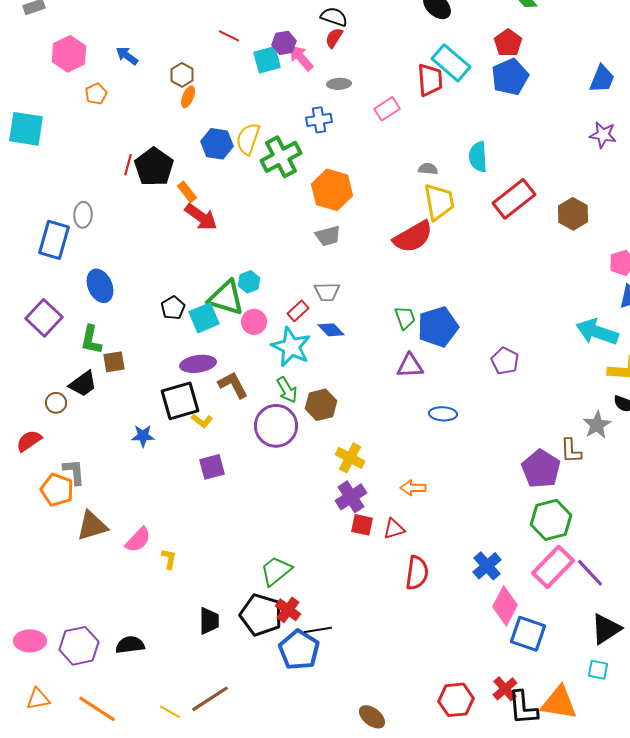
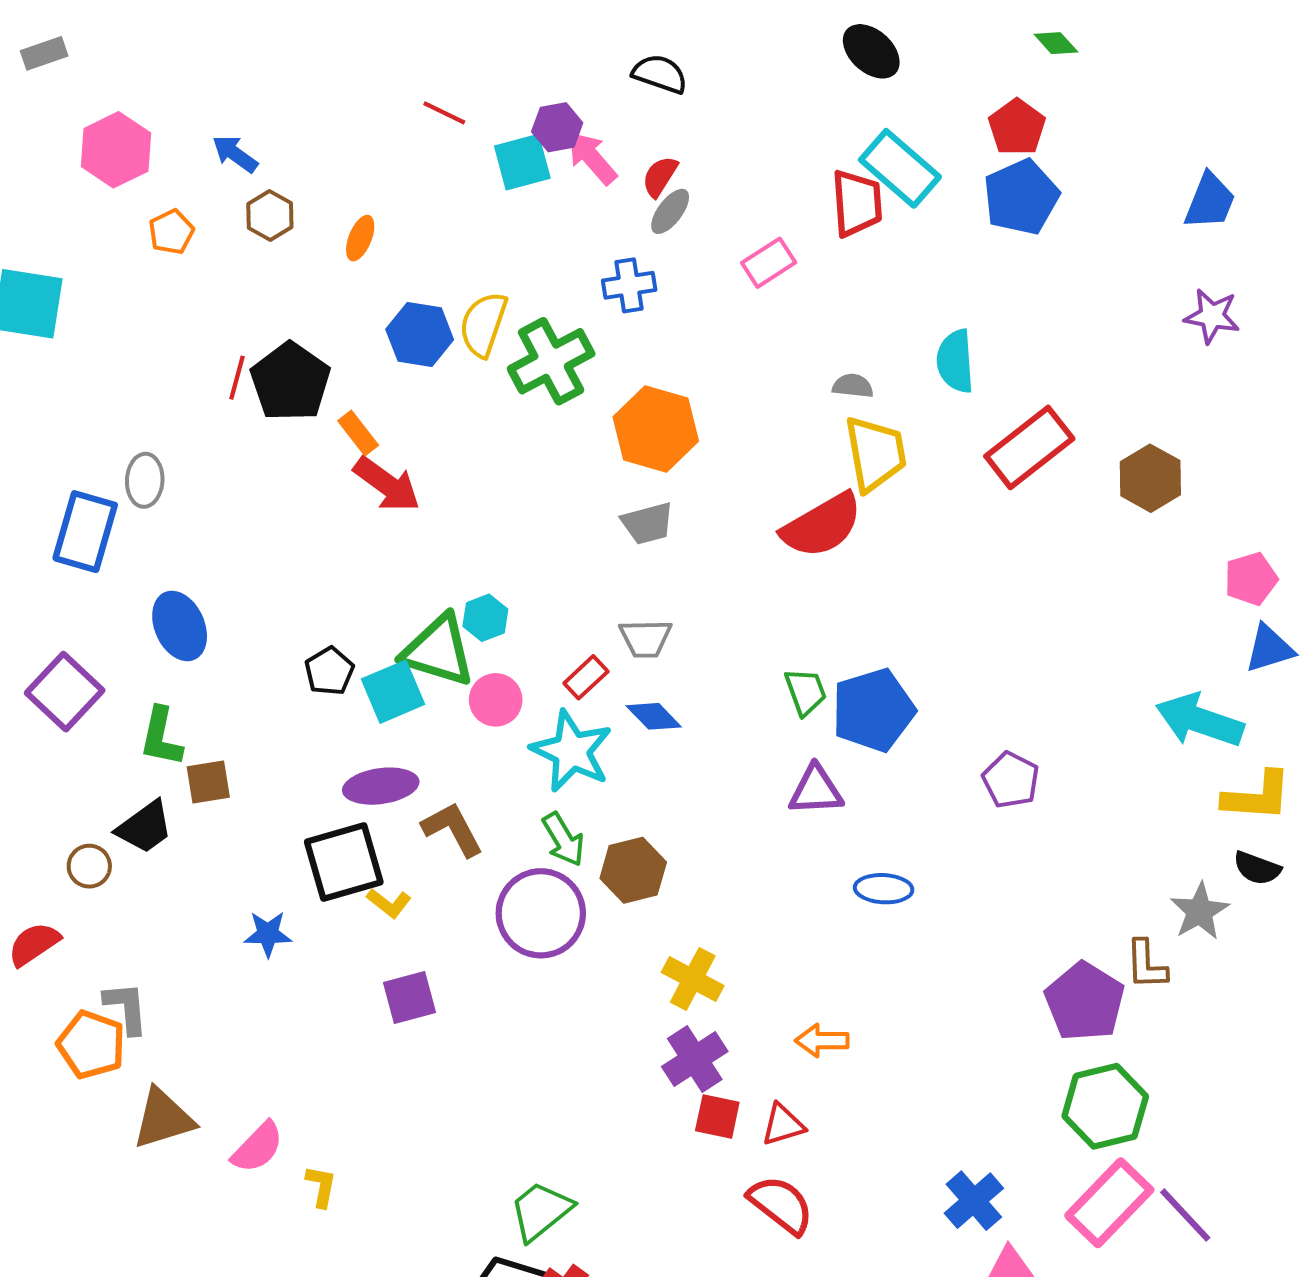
red semicircle: (334, 38) -> (660, 177), moved
brown hexagon: (182, 75) -> (270, 216), moved
gray ellipse: (339, 84) -> (670, 211), turned -50
red semicircle: (417, 573) -> (781, 1205), moved, turned -60

